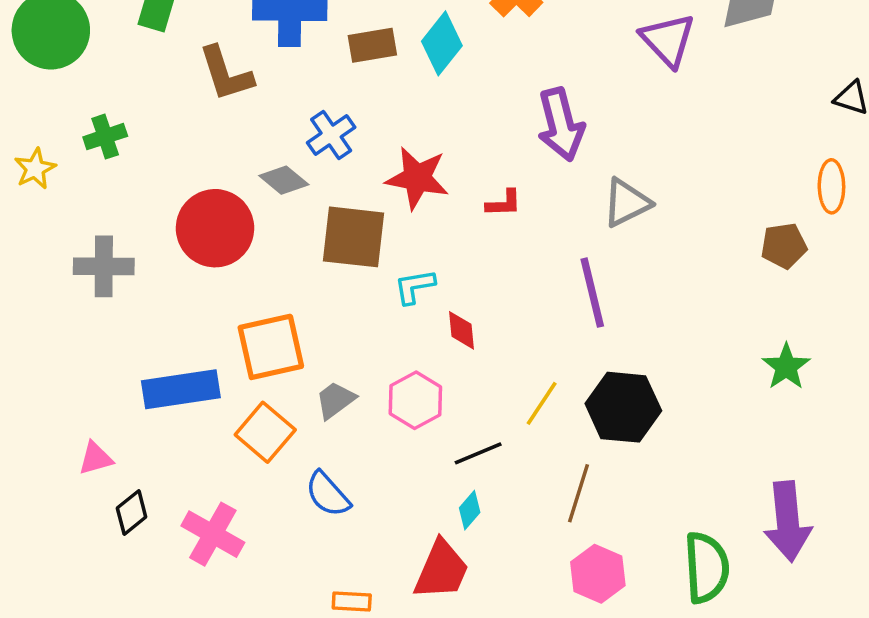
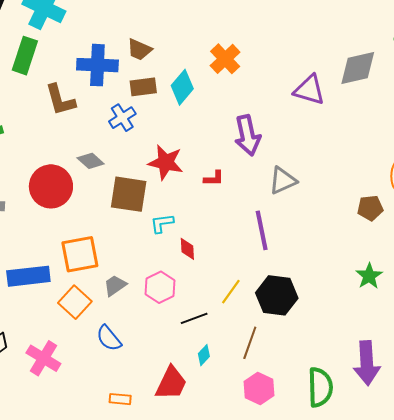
purple triangle: (668, 40) -> (309, 90), turned -32
blue cross: (331, 135) -> (122, 118), moved
cyan diamond: (470, 510) -> (204, 355), moved

